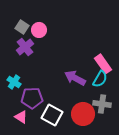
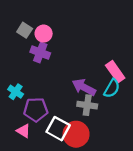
purple cross: (25, 47) -> (40, 53), moved, turned -30
gray cross: (102, 104) -> (87, 105), moved
red circle: (83, 114) -> (76, 134), moved

